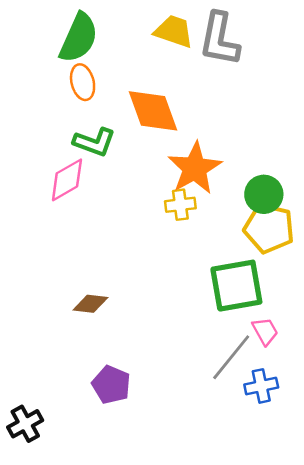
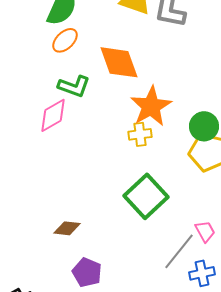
orange ellipse: (83, 82) -> (65, 40), turned 60
green square: (236, 286) -> (146, 196), moved, turned -33
brown diamond: (90, 304) -> (67, 228), moved

